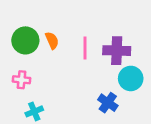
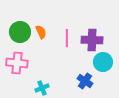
pink cross: (22, 80) -> (17, 63), size x1.5
cyan cross: (34, 111) -> (42, 88), moved

